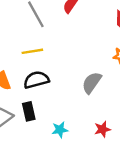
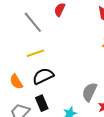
gray semicircle: (92, 83) -> (89, 92), moved

